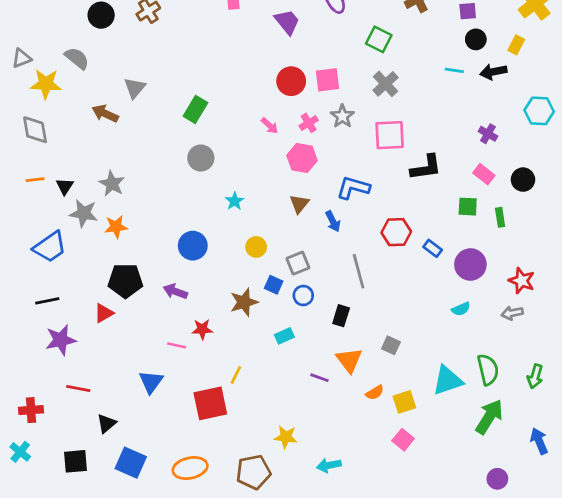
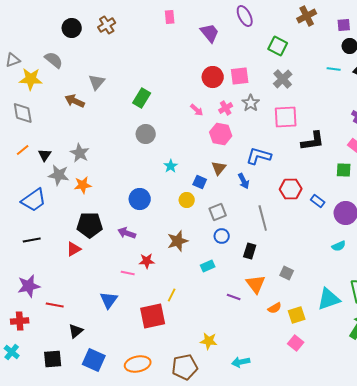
orange line: (35, 180) -> (23, 150), turned -32
blue square: (274, 285) -> (200, 182), moved
purple star: (61, 340) -> (29, 286), moved

